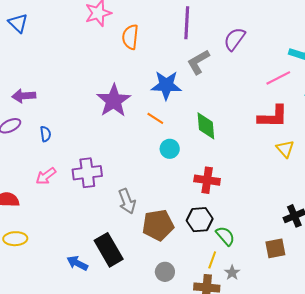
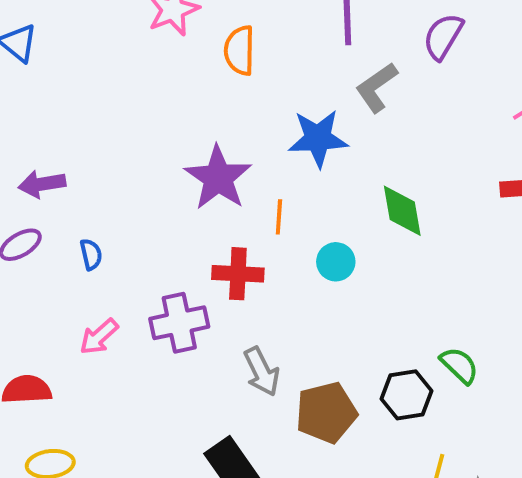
orange line: (155, 118) -> (279, 217), moved, turned 66
red cross: (207, 180) -> (238, 274), moved
green semicircle: (225, 236) -> (459, 365), moved

